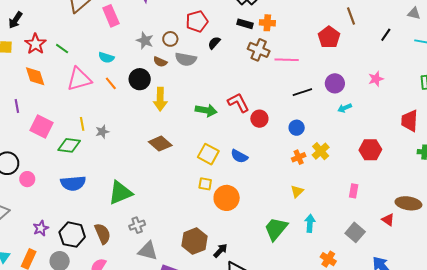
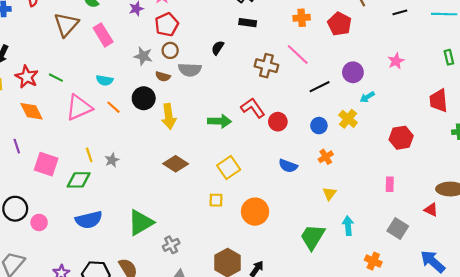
red pentagon: (197, 21) -> (167, 25), moved
orange cross: (267, 23) -> (302, 18), moved
black line: (386, 35) -> (400, 12), turned 48
brown cross: (259, 50) -> (266, 66), moved
pink line: (287, 60) -> (298, 55), turned 50
yellow cross: (321, 151) -> (348, 119), moved
yellow square: (208, 154) -> (229, 168), turned 35
blue semicircle: (239, 156) -> (288, 166), moved
yellow square: (205, 184) -> (216, 200), moved
gray cross: (137, 225) -> (171, 245), moved

